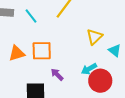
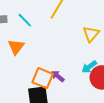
orange square: (42, 51) -> (43, 78), moved, turned 30
orange triangle: (17, 53) -> (16, 47), moved, turned -30

